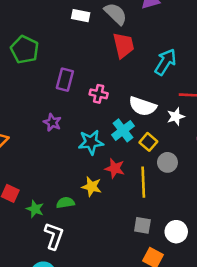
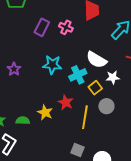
pink cross: (99, 94) -> (66, 27), moved
white star: (176, 117) -> (113, 77), moved
purple star: (52, 122) -> (14, 69), moved
cyan star: (91, 142) -> (52, 65), moved

